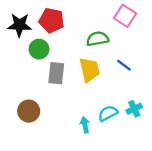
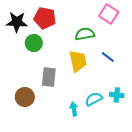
gray rectangle: (56, 73) -> (49, 77), moved
cyan cross: (134, 109) -> (117, 95), turned 32

